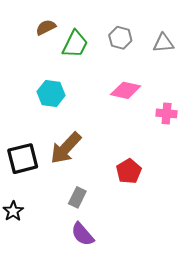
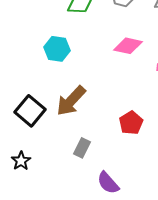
black square: (23, 159) -> (30, 111), turned -36
purple semicircle: (83, 234) -> (108, 183), moved

